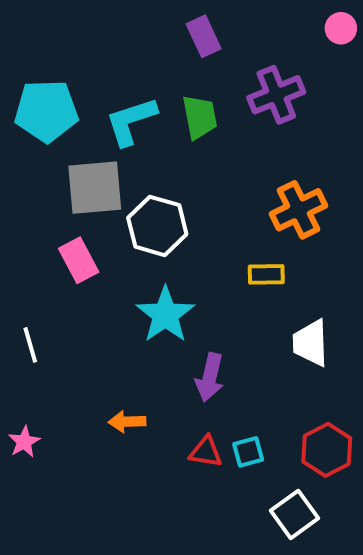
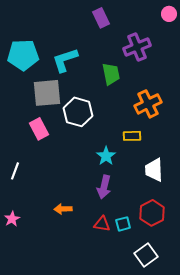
green trapezoid: (200, 117) -> (111, 74), moved
cyan star: (165, 315) -> (106, 156), moved, size x0.7
white line: (30, 345) -> (15, 171), turned 36
red hexagon: (327, 450) -> (152, 213), moved

